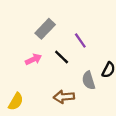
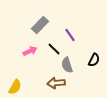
gray semicircle: (89, 80) -> (67, 65), moved

